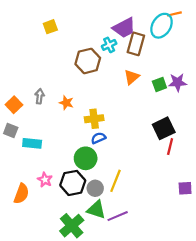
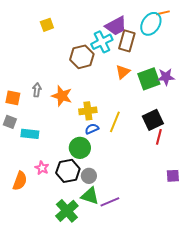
cyan cross: (109, 45) -> (102, 42), size x1.5
green square: (159, 85) -> (149, 79), size x1.6
orange star: (66, 103) -> (62, 96), size x1.5
orange square: (14, 105) -> (13, 98), turned -35
yellow line: (116, 181) -> (115, 122), moved

